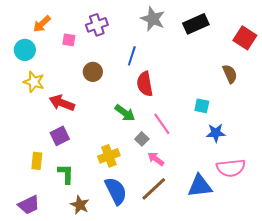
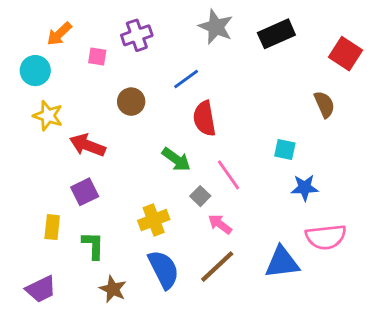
blue line: (132, 56) -> (186, 79), turned 36

